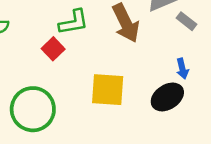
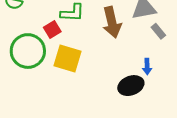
yellow square: (108, 90) -> (67, 59), moved
green circle: (33, 109) -> (28, 51), moved

